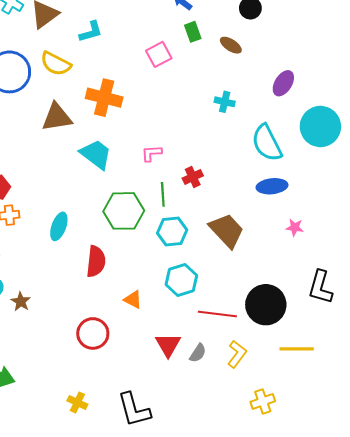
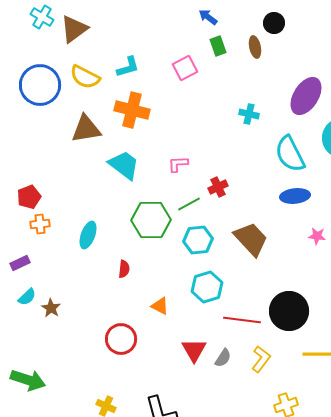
cyan L-shape: (91, 32) -> (128, 67), moved
brown ellipse: (231, 45) -> (255, 47), moved, turned 45
purple ellipse: (283, 83) -> (306, 96), size x1.5
green line: (163, 194) -> (189, 204), turned 65
red semicircle: (96, 261) -> (124, 269), size x0.6

